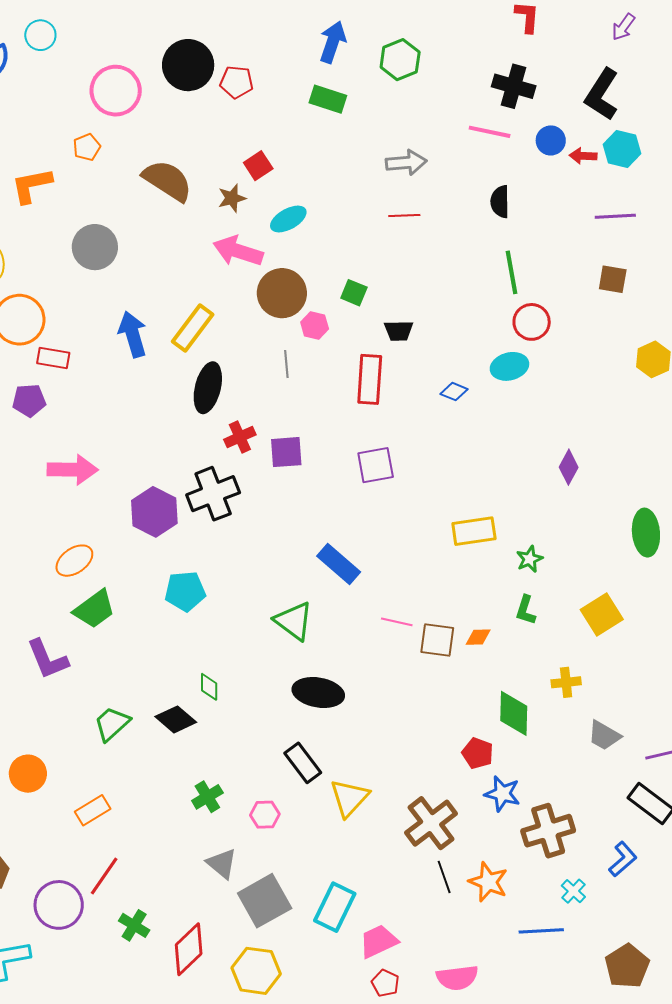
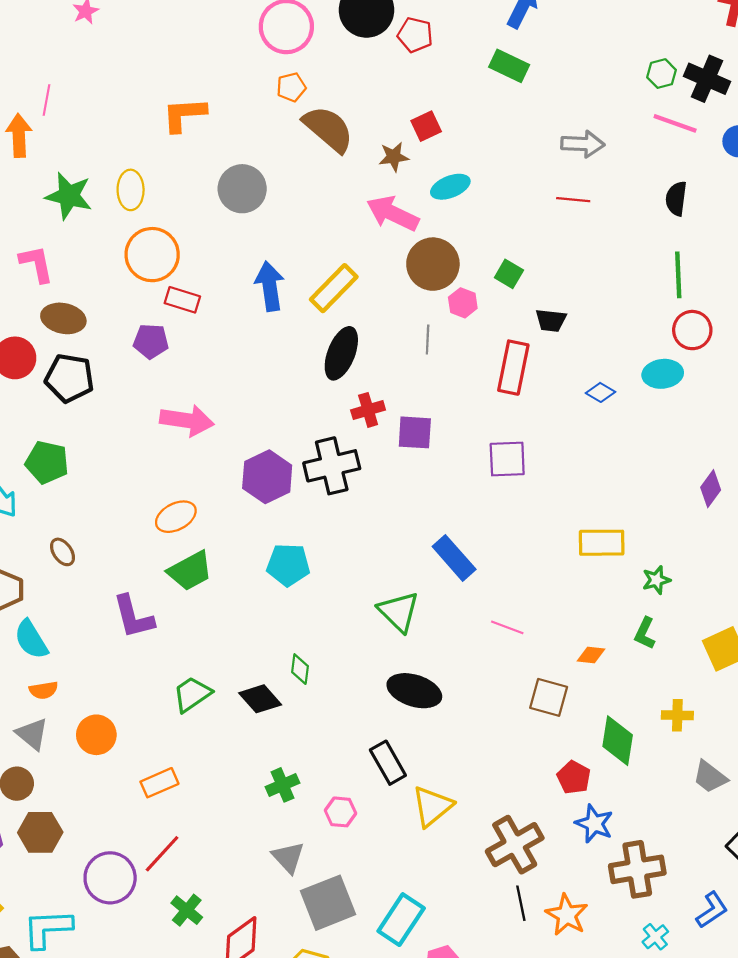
green hexagon: (400, 60) -> (661, 74), moved, size x0.7
orange pentagon: (87, 147) -> (291, 87), moved
brown square: (437, 640) -> (549, 697), moved

